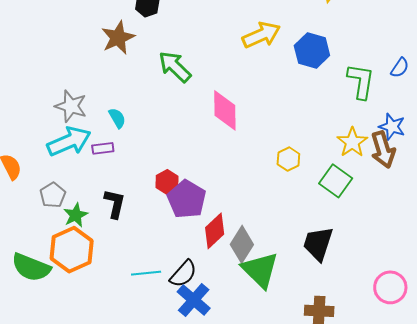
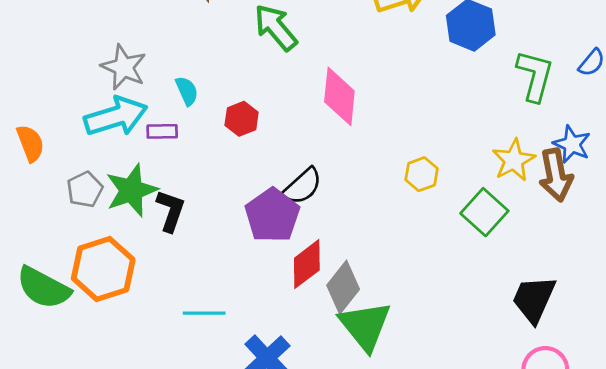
red hexagon: (167, 182) -> (242, 119), moved
green star: (76, 215) -> (131, 190), moved, size x1.5
black trapezoid: (318, 244) -> (534, 299), moved
black semicircle: (183, 274) -> (303, 186), moved

